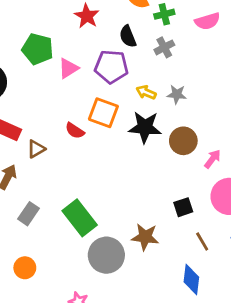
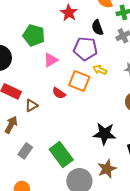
pink triangle: (68, 68) -> (51, 60), moved
yellow arrow: (146, 92) -> (100, 70), moved
black star: (145, 127) -> (105, 134), moved
brown star: (145, 237) -> (107, 169), turned -30

